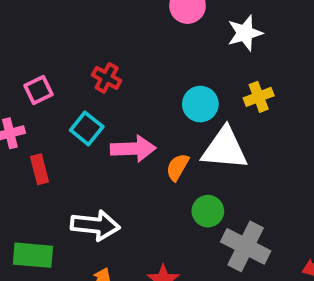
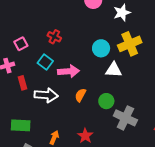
yellow cross: (259, 97) -> (130, 44), size x1.6
white triangle: (225, 149) -> (114, 70), size x0.7
orange semicircle: (178, 167) -> (80, 95), moved
white arrow: (95, 225) -> (46, 95), moved

